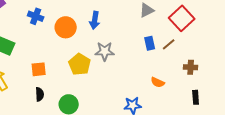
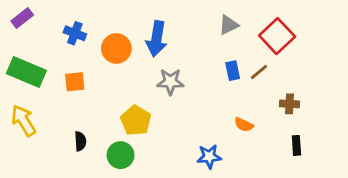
blue arrow: (95, 20) -> (157, 39), size x1.4
yellow pentagon: (80, 64) -> (136, 120), moved
orange square: (39, 69) -> (75, 82), moved

